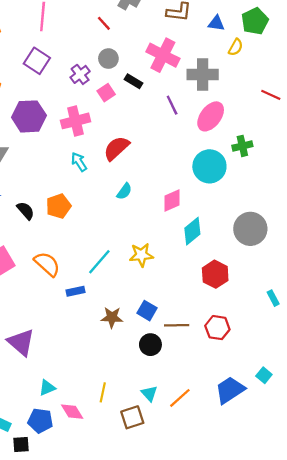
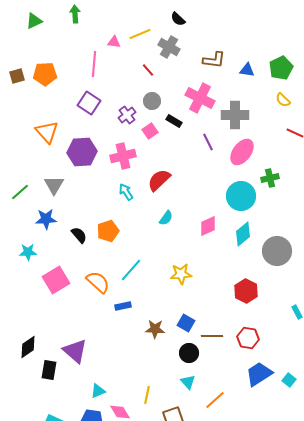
yellow semicircle: (236, 47) -> (283, 100), moved, turned 105
cyan diamond: (192, 231) -> (243, 234), moved
cyan line: (99, 262) -> (131, 270), moved
blue trapezoid: (230, 390) -> (259, 374), moved
cyan triangle: (149, 393) -> (188, 382), moved

